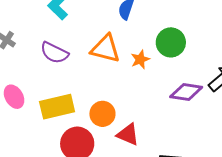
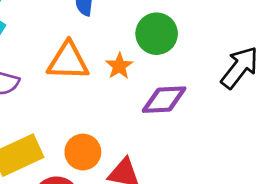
purple diamond: (186, 92) -> (164, 100), moved

